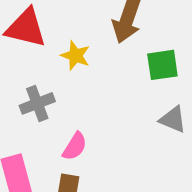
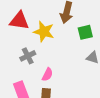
yellow star: (76, 56) -> (44, 32), size x1.5

